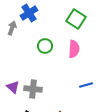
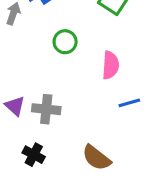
pink semicircle: (74, 49) -> (111, 65), moved

